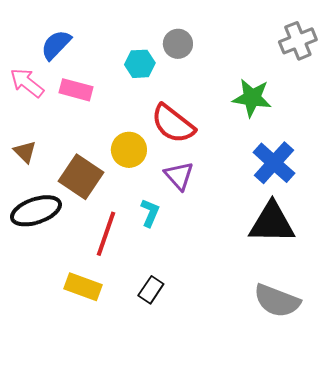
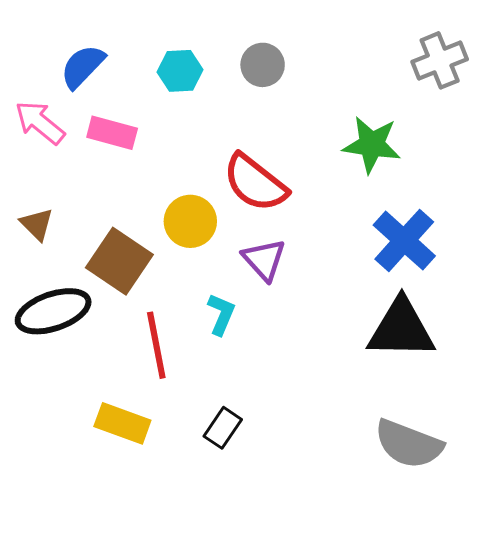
cyan hexagon: (140, 64) -> (180, 71), moved
red line: (106, 234) -> (156, 345), turned -30

